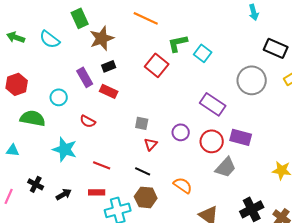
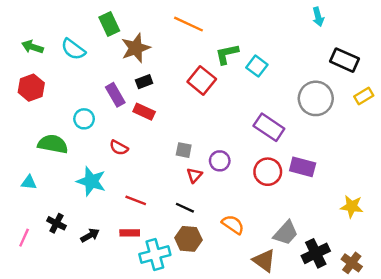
red hexagon: (17, 84) -> (31, 88), moved
purple circle: (181, 132) -> (220, 161), moved
gray trapezoid: (226, 167) -> (286, 233), moved

